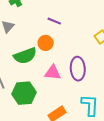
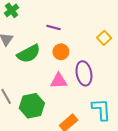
orange circle: (46, 43) -> (61, 52), moved
green semicircle: (25, 56) -> (29, 54), moved

